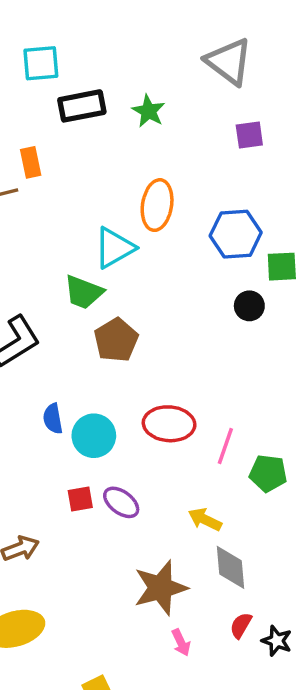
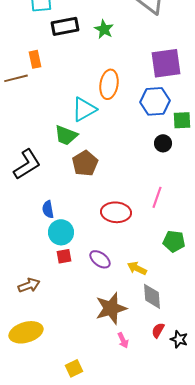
purple square: (249, 135) -> (166, 63), moved, size x1.8
cyan circle: (94, 436) -> (61, 232), moved
pink line: (225, 446) -> (157, 197), moved
purple ellipse: (121, 502) -> (100, 259), moved

